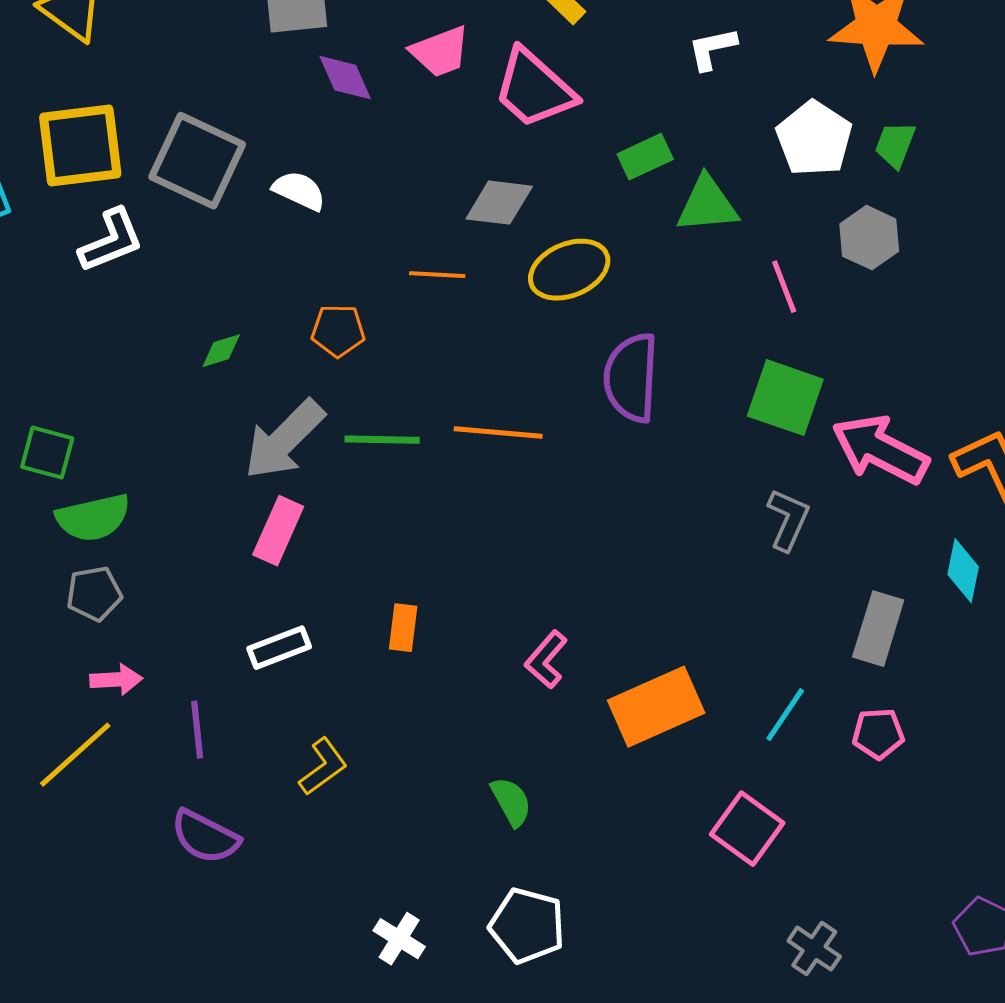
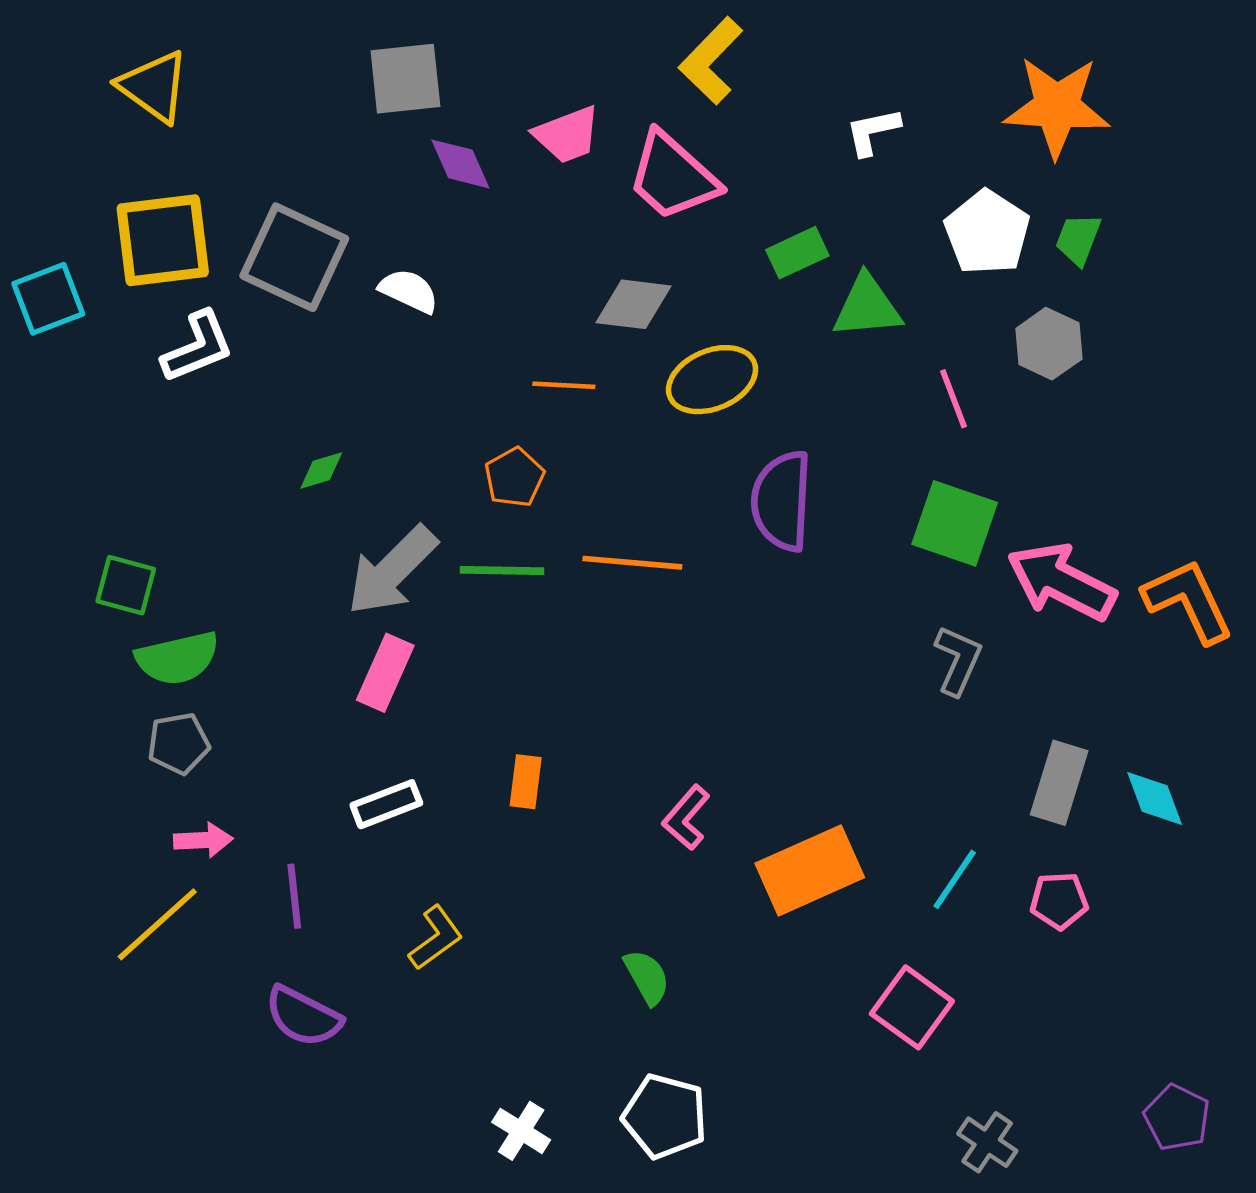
orange pentagon: (338, 331) -> (514, 477), moved, turned -30
cyan diamond: (963, 571) -> (1155, 799), moved, turned -32

